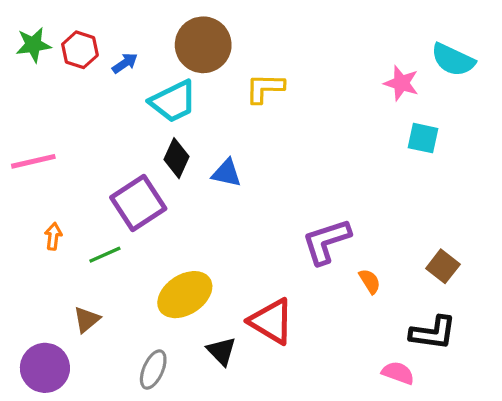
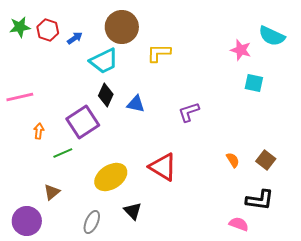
orange arrow: (53, 236) -> (39, 131), moved
purple L-shape: (326, 241) -> (189, 112), moved, size x0.7
orange semicircle: (370, 281) -> (233, 160), moved
red triangle: (271, 321) -> (163, 167), moved

